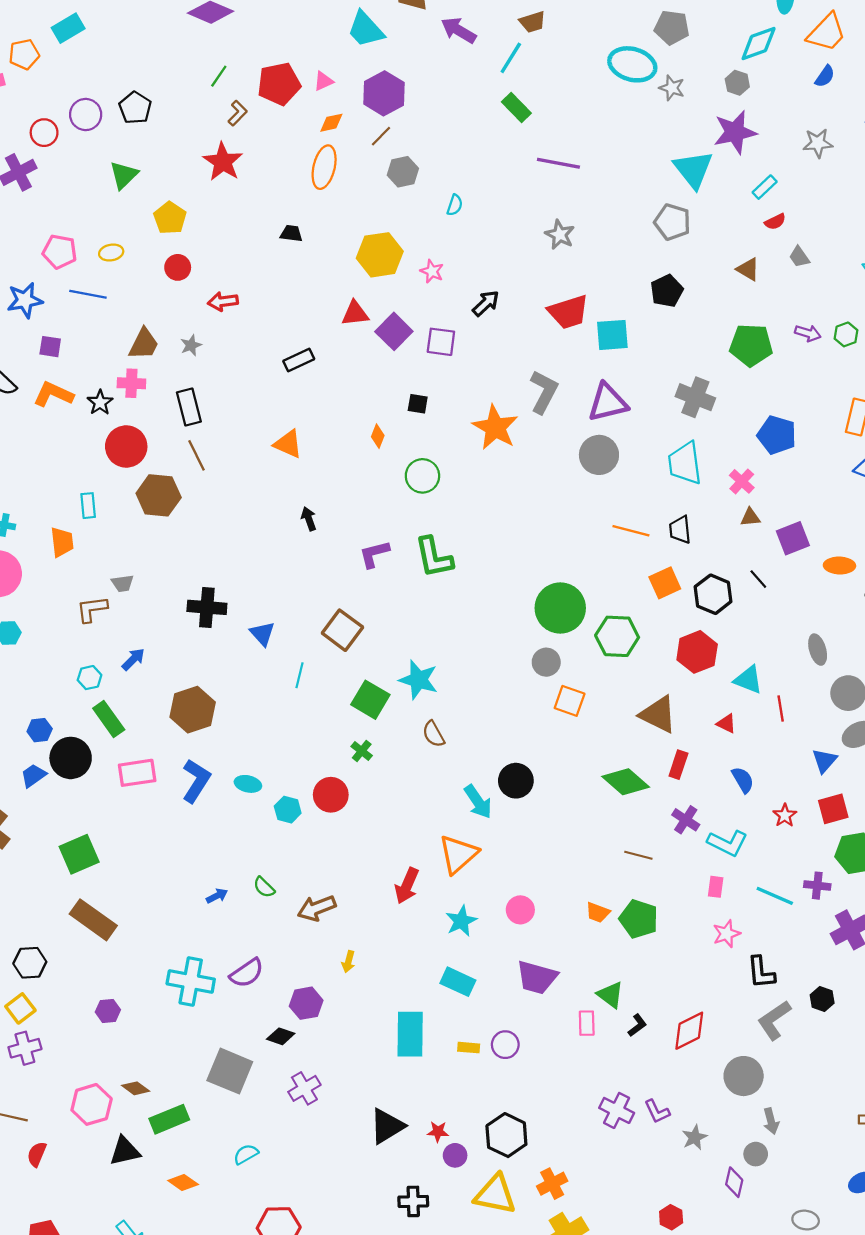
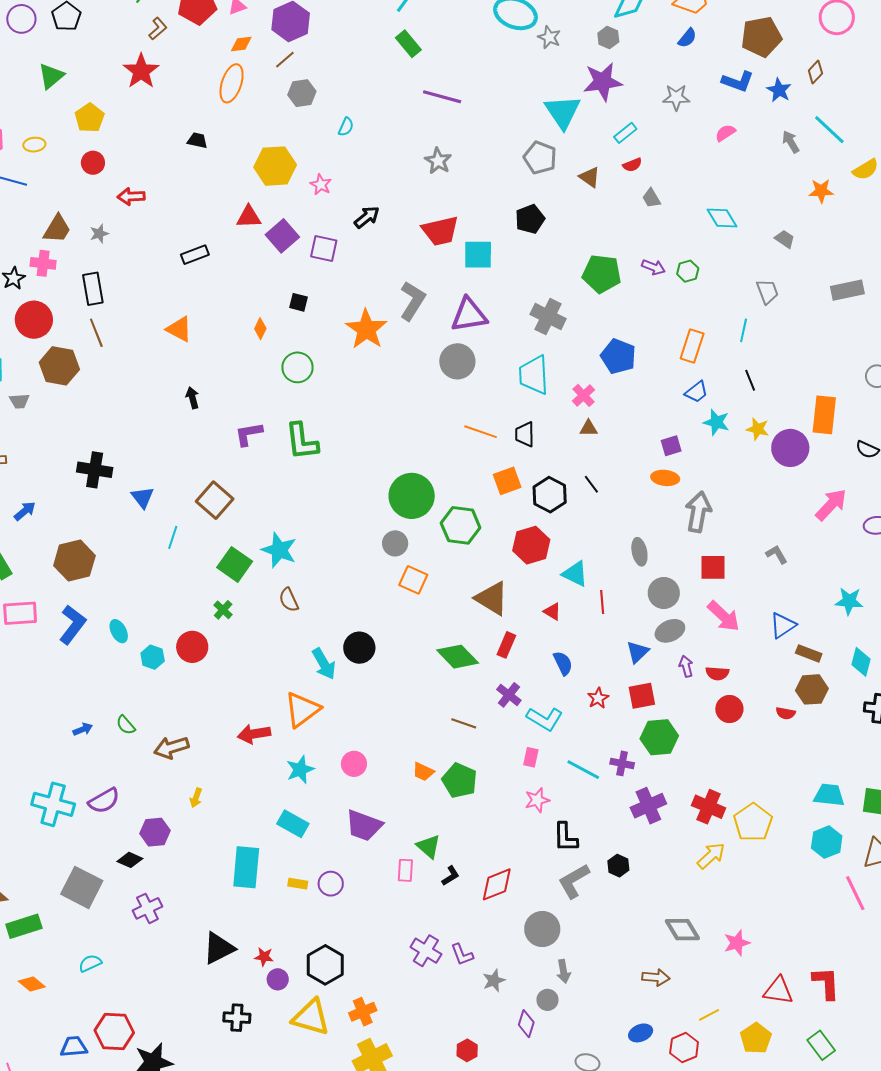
brown triangle: (748, 269) -> (590, 177), moved
purple square: (793, 538) -> (671, 446), moved, size x0.7
gray trapezoid: (123, 583) -> (19, 401), moved
cyan ellipse: (248, 784) -> (119, 631), turned 45
red arrow: (407, 886) -> (254, 734), turned 52

